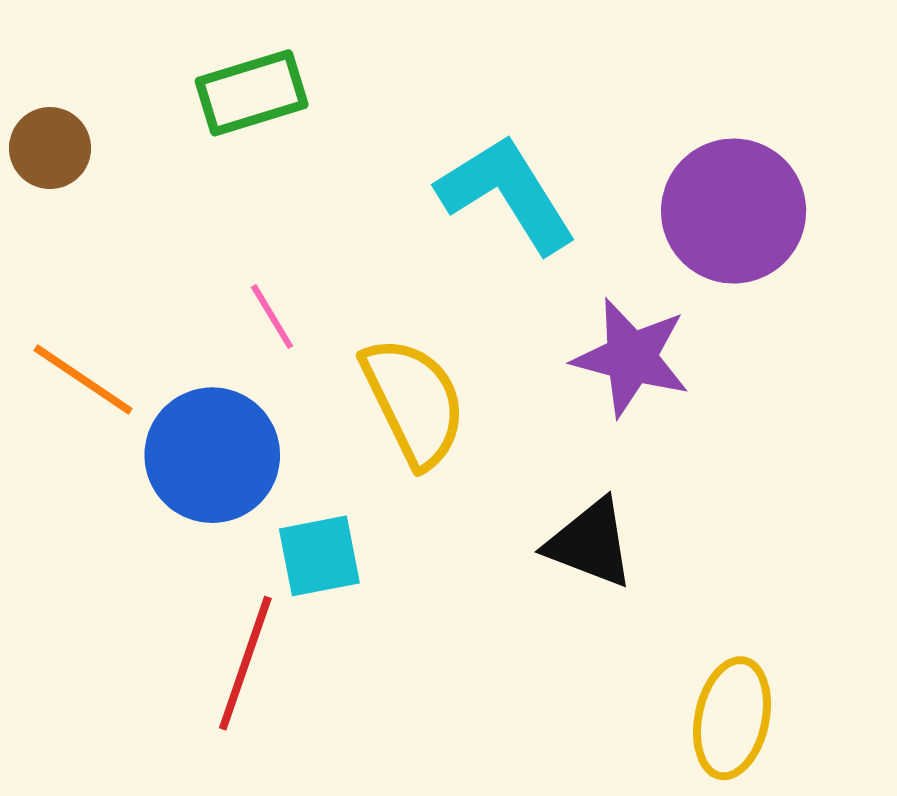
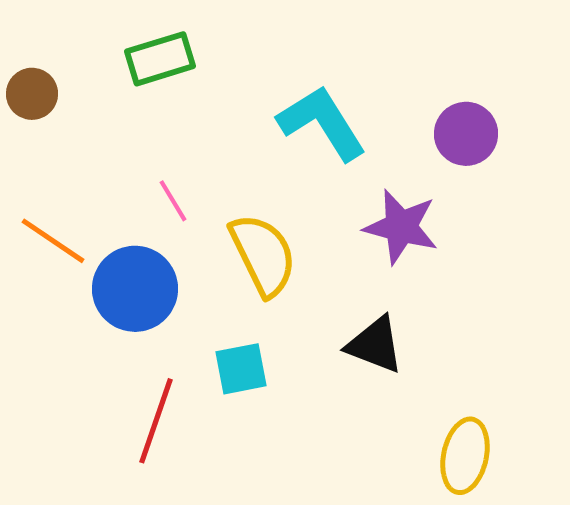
purple circle: (734, 211) -> (466, 134), size x0.7
cyan square: (319, 556) -> (241, 369), moved

